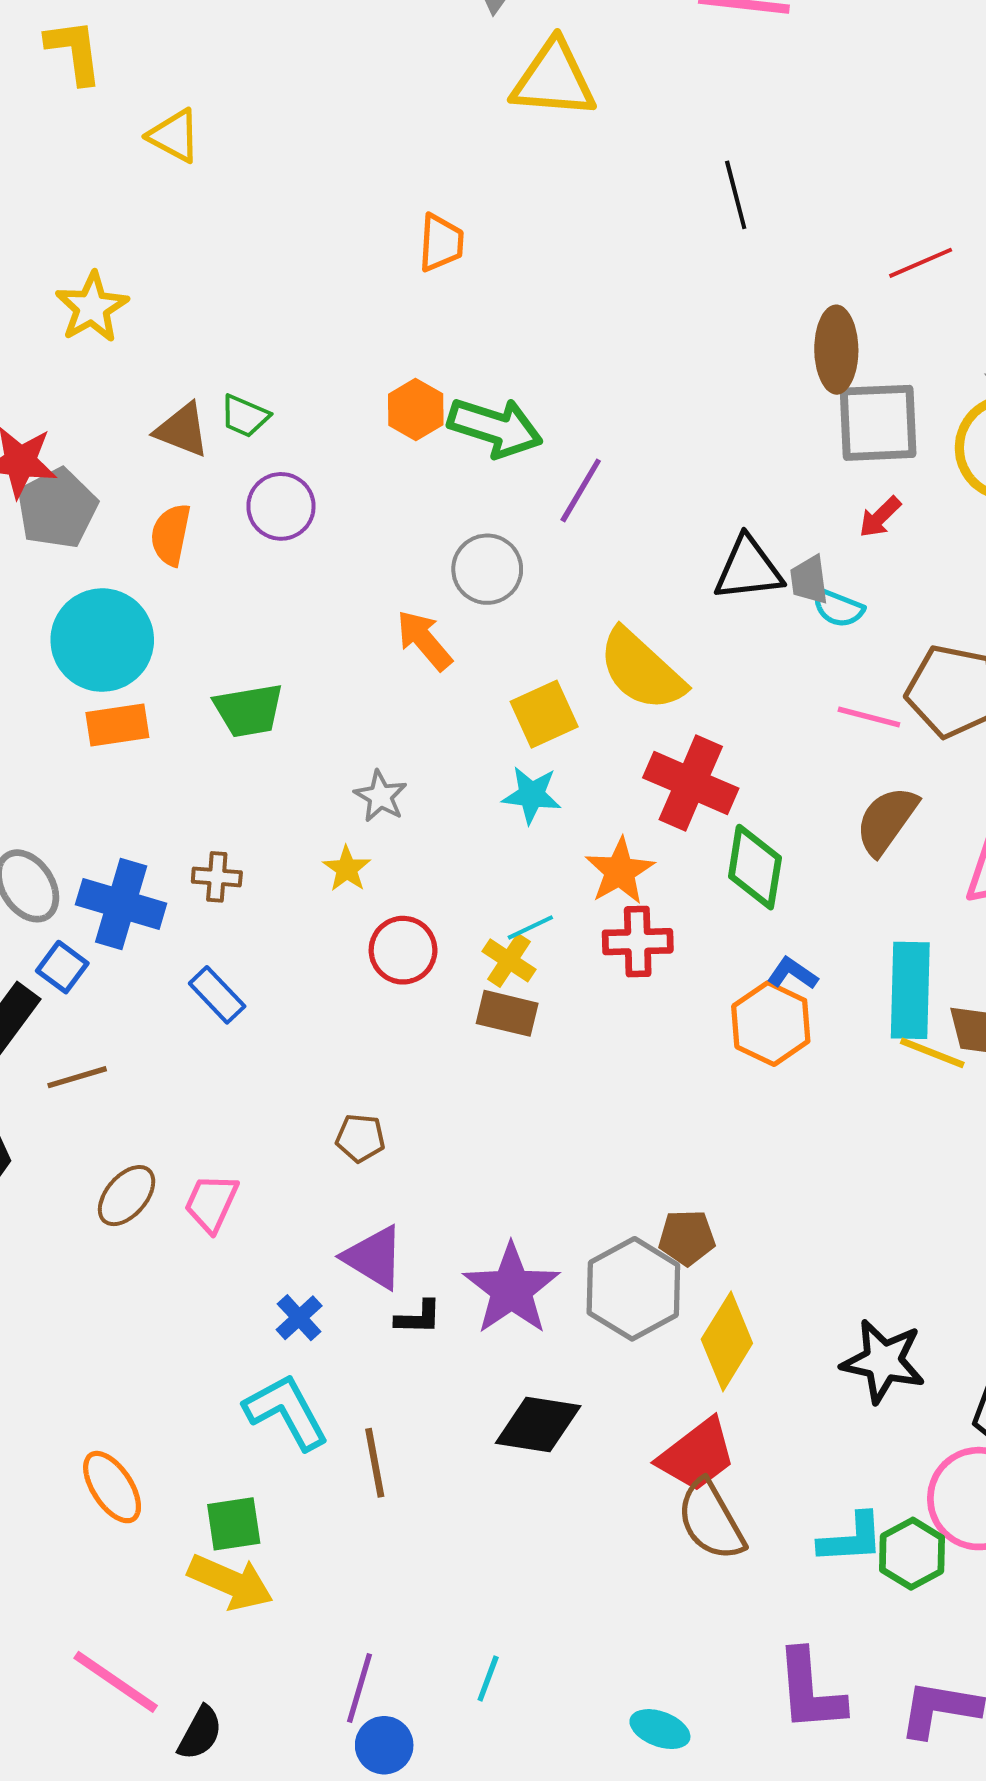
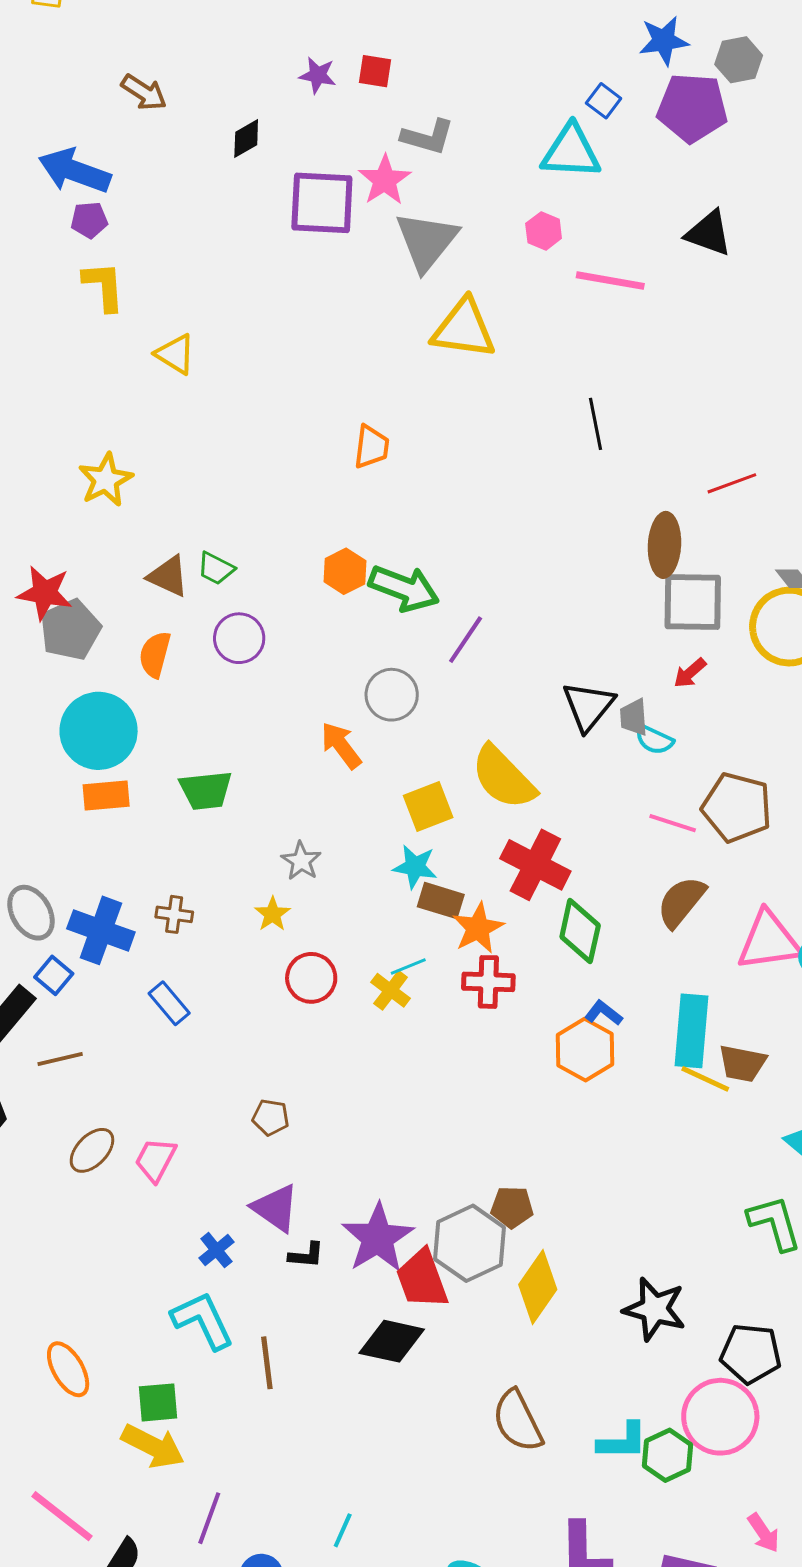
black triangle: (748, 569) -> (588, 706), turned -48
brown rectangle: (507, 1013) -> (441, 901), moved
red trapezoid: (697, 1455) -> (422, 1279), moved, turned 104
purple line: (359, 1688) -> (209, 1518), moved

